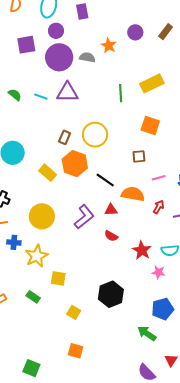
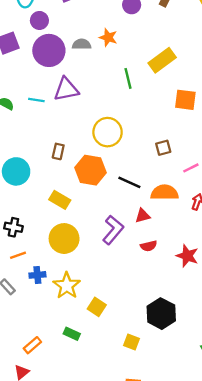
orange star: (109, 46) -> (108, 37), moved
orange square: (150, 126) -> (185, 100), moved
brown rectangle: (65, 137) -> (58, 151), moved
yellow rectangle: (48, 173) -> (60, 200), moved
red semicircle: (111, 236) -> (149, 246), turned -32
yellow square: (58, 278) -> (97, 307), turned 35
yellow square: (74, 312) -> (132, 342), moved

